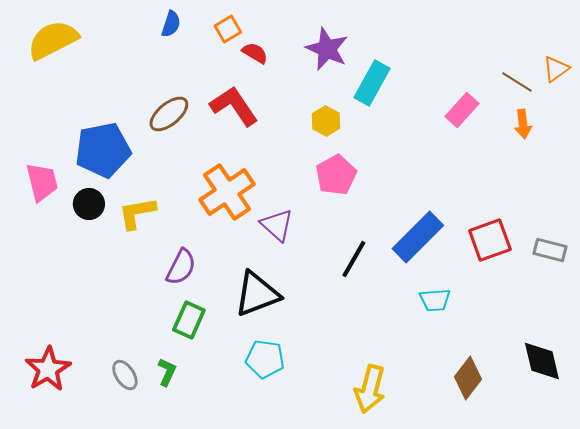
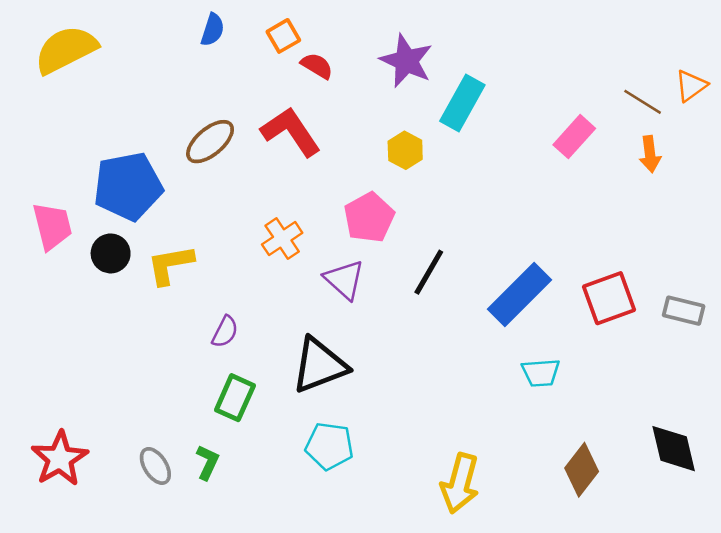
pink pentagon: (336, 175) -> (369, 217), moved
orange cross: (227, 192) -> (282, 239), size x0.6
black line: (354, 259) -> (429, 272), moved
purple semicircle: (181, 267) -> (225, 332), size x0.7

